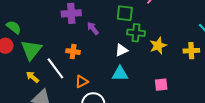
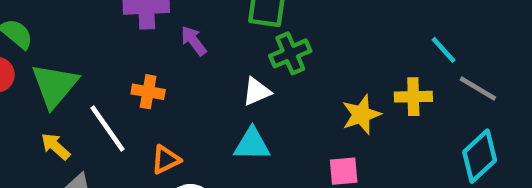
green cross: (136, 33) -> (290, 53), turned -30
yellow star: (158, 46) -> (361, 115), moved

